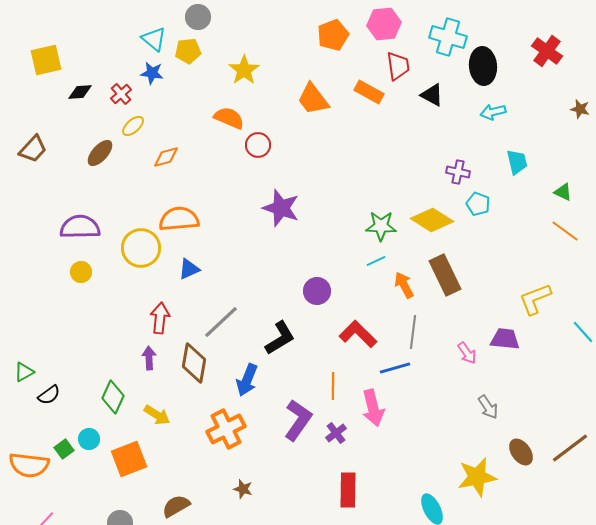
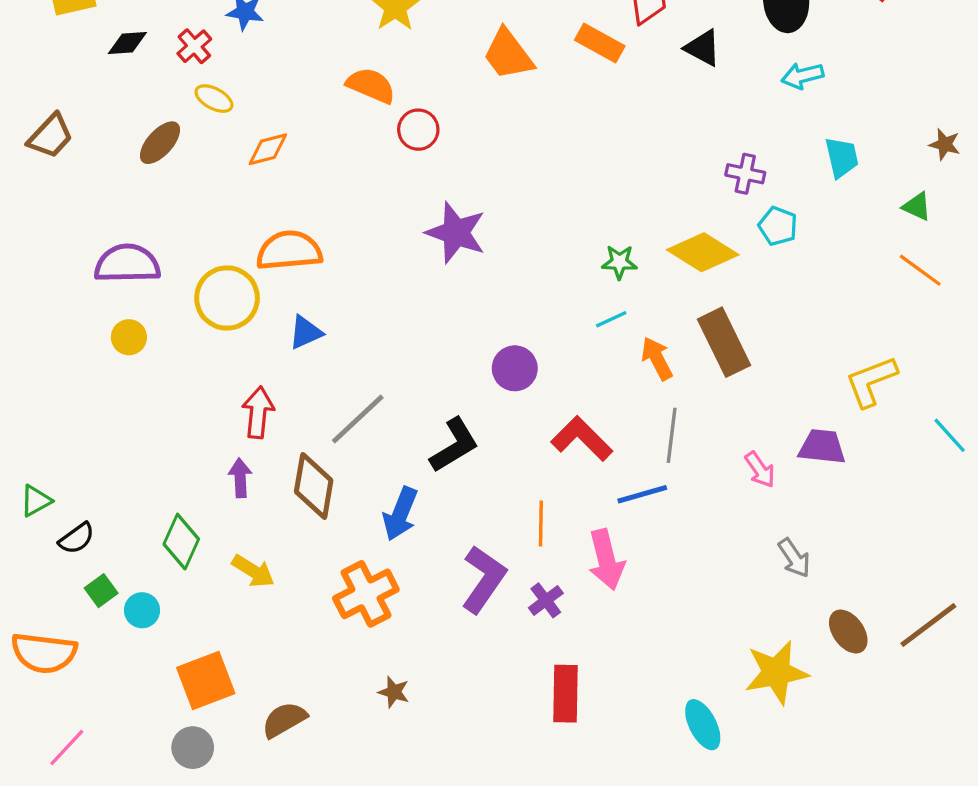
brown star: (580, 109) -> (945, 144), moved
yellow ellipse: (133, 126) -> (214, 99), turned 70
green star: (381, 226) -> (619, 262), size x0.7
green square: (64, 449) -> (101, 591), moved
orange square: (129, 459) -> (206, 681), moved

